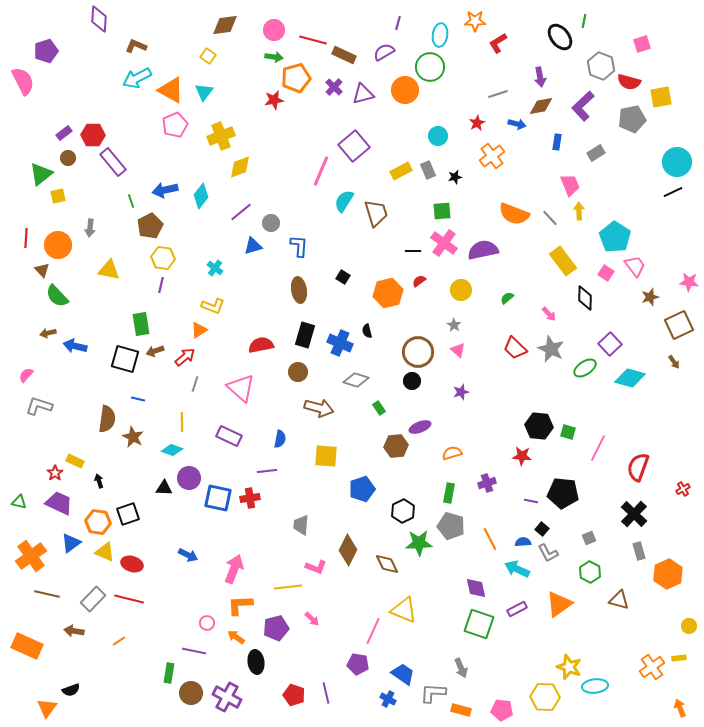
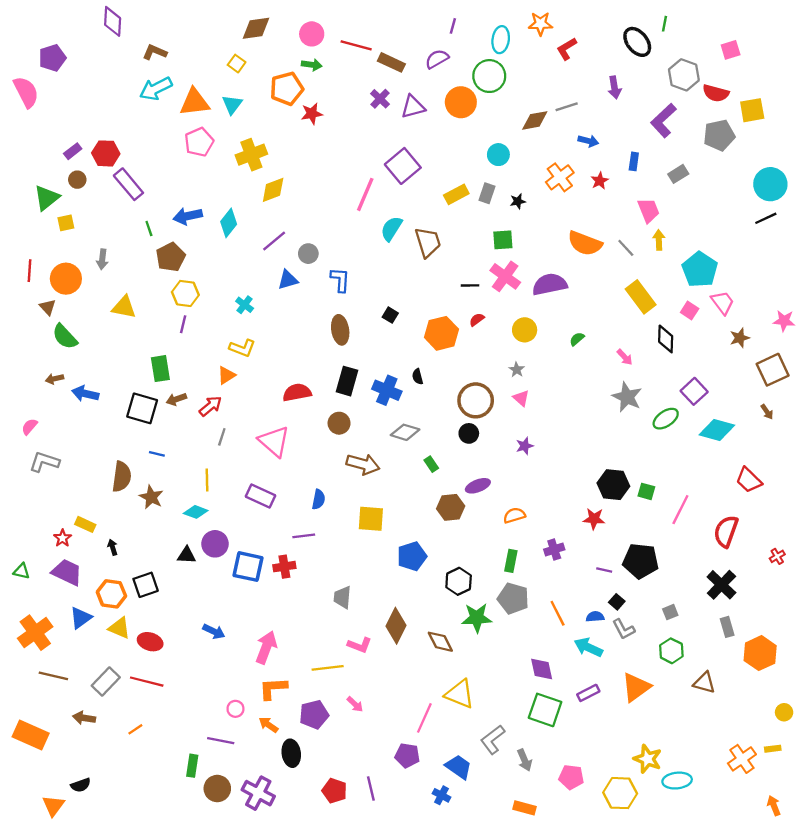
orange pentagon: (296, 78) -> (287, 89), moved
orange triangle: (171, 90) -> (195, 102), turned -36
brown diamond: (541, 106) -> (535, 120), moved
red star: (477, 123) -> (600, 181), moved
gray rectangle: (428, 170) -> (487, 193), turned 42
red trapezoid: (515, 348) -> (749, 480), moved
gray L-shape: (433, 693) -> (493, 740), moved, turned -40
pink pentagon: (502, 710) -> (571, 777), moved

